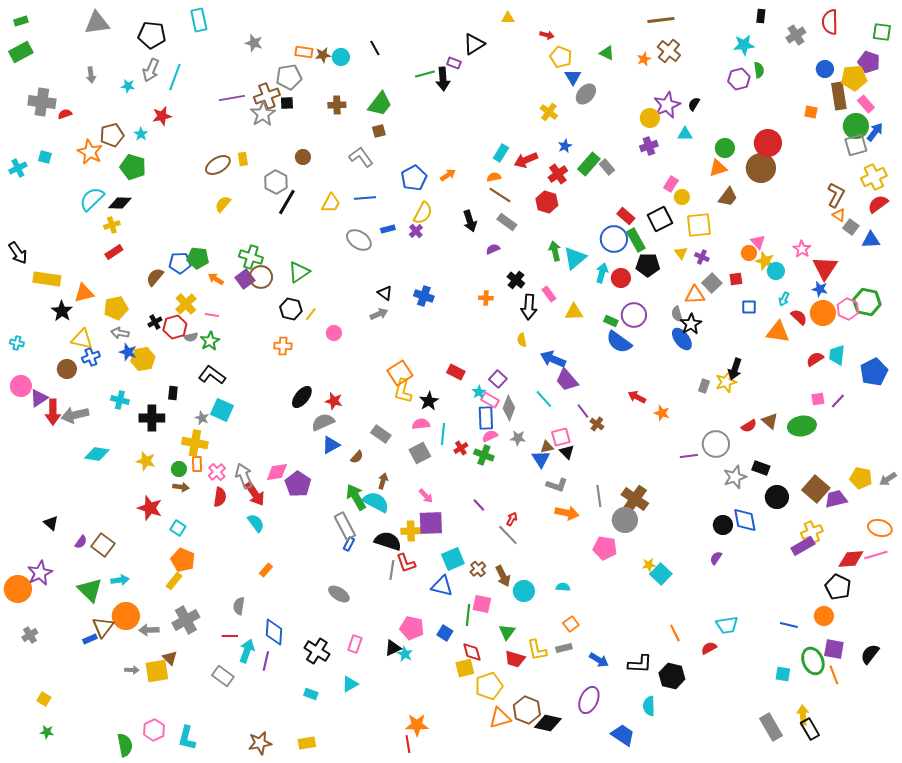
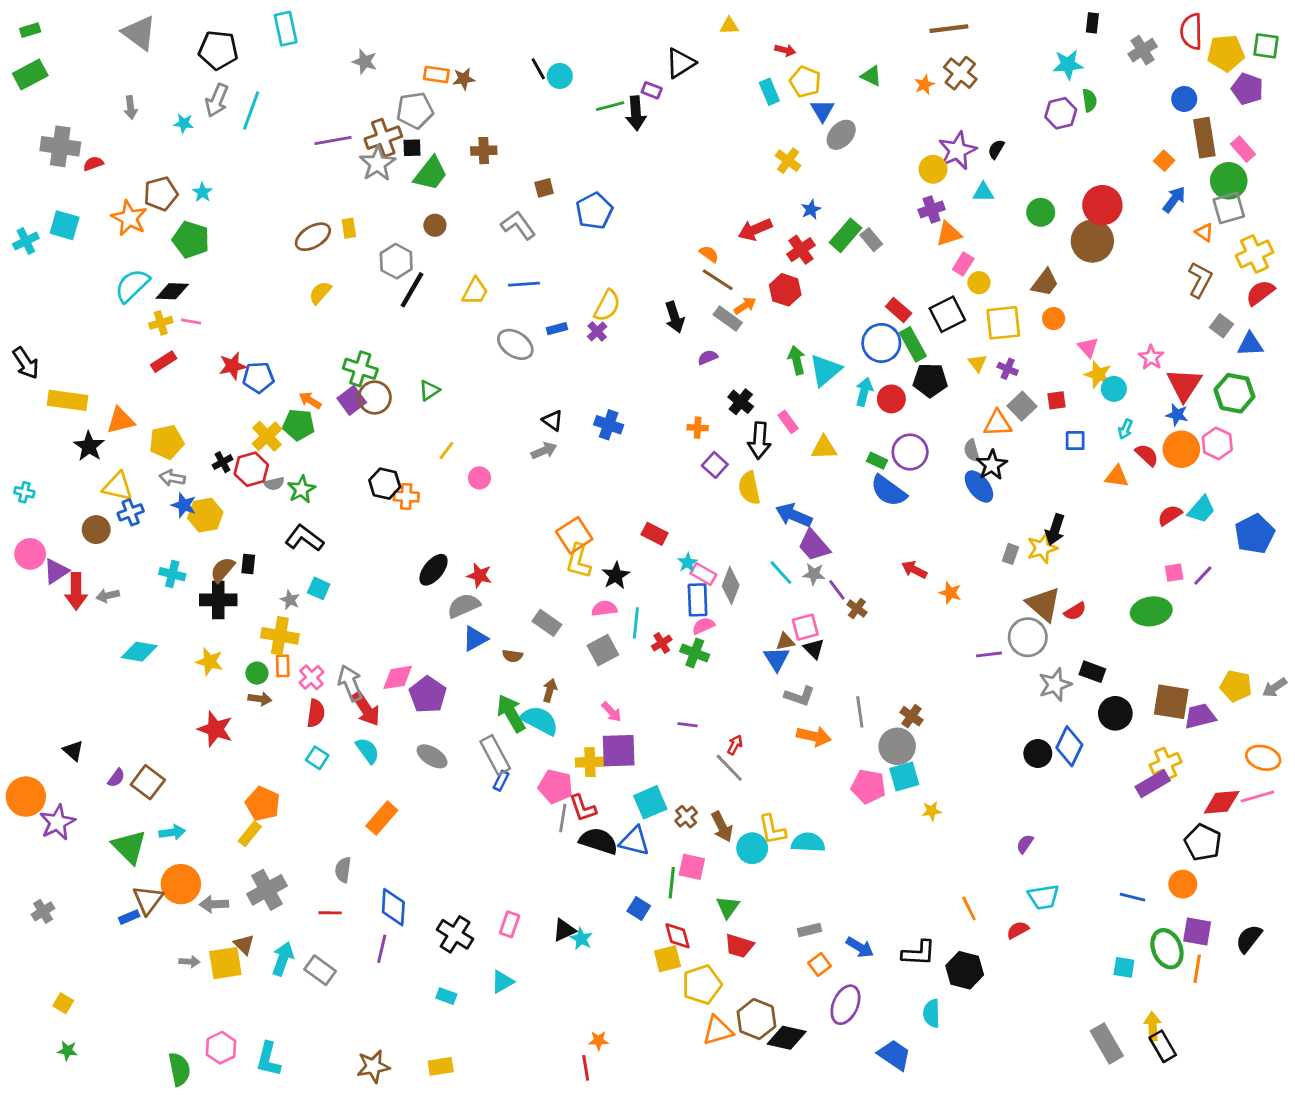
gray triangle: (97, 23) -> (139, 33), turned 44
cyan circle: (341, 57) -> (560, 76), moved
yellow pentagon: (854, 78) -> (1226, 53), moved
green trapezoid: (380, 104) -> (431, 174), moved
orange square: (811, 112) -> (1164, 161), turned 32
red star: (162, 116) -> (233, 366), moved
blue arrow: (875, 132) -> (1174, 199), moved
cyan rectangle: (501, 153) -> (769, 92), moved, turned -54
cyan square: (45, 157) -> (65, 225), size x1.5
orange triangle: (718, 168) -> (949, 234), moved
orange arrow: (448, 175) -> (745, 306), moved
orange semicircle: (494, 177) -> (709, 254), turned 48
blue pentagon: (414, 178) -> (594, 211), moved
orange triangle: (839, 215) -> (1204, 232), moved
orange circle: (749, 253) -> (1054, 319), moved
green pentagon: (198, 258) -> (299, 425), moved
green triangle: (299, 272) -> (429, 390), size x0.7
brown semicircle: (155, 277) -> (222, 570), moved
green hexagon: (867, 302) -> (1234, 393), moved
black hexagon: (291, 309) -> (385, 484), moved
pink line: (212, 315) -> (191, 321), moved
orange triangle: (778, 332) -> (1117, 476), size x0.7
yellow semicircle: (522, 340) -> (749, 488), size x1.6
cyan trapezoid: (837, 355) -> (1201, 509), turned -145
purple square: (498, 379) -> (715, 465), moved
cyan square: (222, 410) -> (319, 588), size x0.7
gray arrow: (75, 415) -> (108, 596), size x0.6
brown triangle: (770, 421) -> (1044, 604), moved, size x1.5
gray star: (518, 438) -> (814, 574), moved
brown semicircle: (357, 457) -> (512, 656), turned 56
brown square: (816, 489) -> (1171, 702), turned -32
brown cross: (635, 499) -> (911, 716), size x0.6
purple line: (479, 505) -> (688, 725), turned -40
blue diamond: (745, 520) -> (1069, 746), turned 36
cyan square: (178, 528) -> (317, 758), moved
black semicircle: (388, 541) -> (599, 841), moved
purple semicircle: (716, 558) -> (1025, 844), moved
orange rectangle: (266, 570) -> (382, 818), size x1.6
cyan square: (661, 574) -> (904, 776), moved, turned 30
cyan semicircle: (563, 587) -> (808, 842), size x1.6
orange circle: (18, 589) -> (26, 797), moved
gray ellipse: (339, 594) -> (432, 756), moved
orange square: (571, 624) -> (820, 964), moved
pink pentagon: (412, 628) -> (556, 786), moved
yellow L-shape: (537, 650) -> (772, 830), moved
cyan arrow: (247, 651) -> (283, 959), moved
orange line: (834, 675) -> (1197, 969), turned 30
orange star: (417, 725) -> (599, 1041), size x0.6

